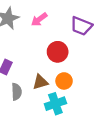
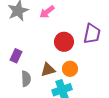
purple trapezoid: (81, 26) -> (92, 34), moved, turned -100

